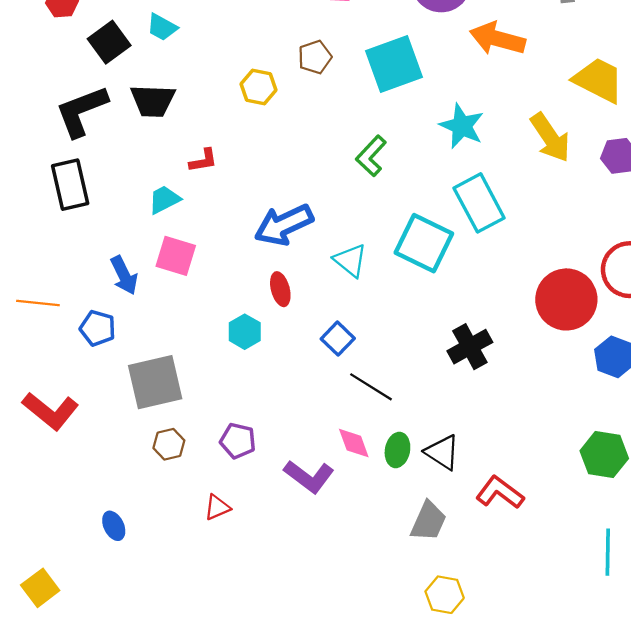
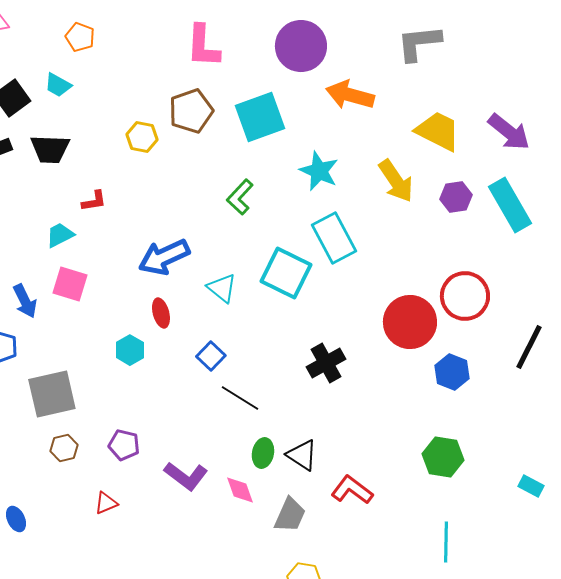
brown pentagon: (315, 57) -> (191, 111), size x1.5
pink diamond: (354, 443) -> (240, 490), moved

